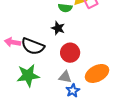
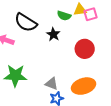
black semicircle: (33, 46) -> (26, 22), moved
red circle: (70, 53) -> (85, 49), moved

